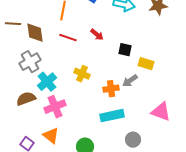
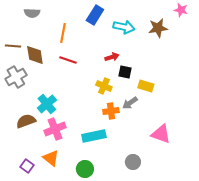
red arrow: (97, 35) -> (112, 57), moved, turned -56
gray cross: (30, 62) -> (16, 77), moved
yellow cross: (82, 74) -> (104, 86), moved
cyan rectangle: (112, 116) -> (94, 136), moved

